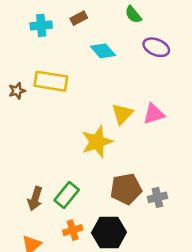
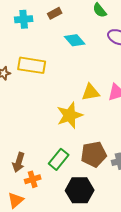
yellow triangle: (122, 114) -> (91, 92), turned 36
green rectangle: (67, 195) -> (59, 159), moved
orange cross: (73, 230) -> (33, 179), moved

